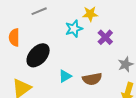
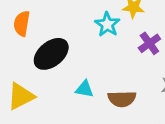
cyan star: (74, 29) -> (107, 24), turned -30
cyan triangle: (65, 76) -> (84, 89), turned 32

